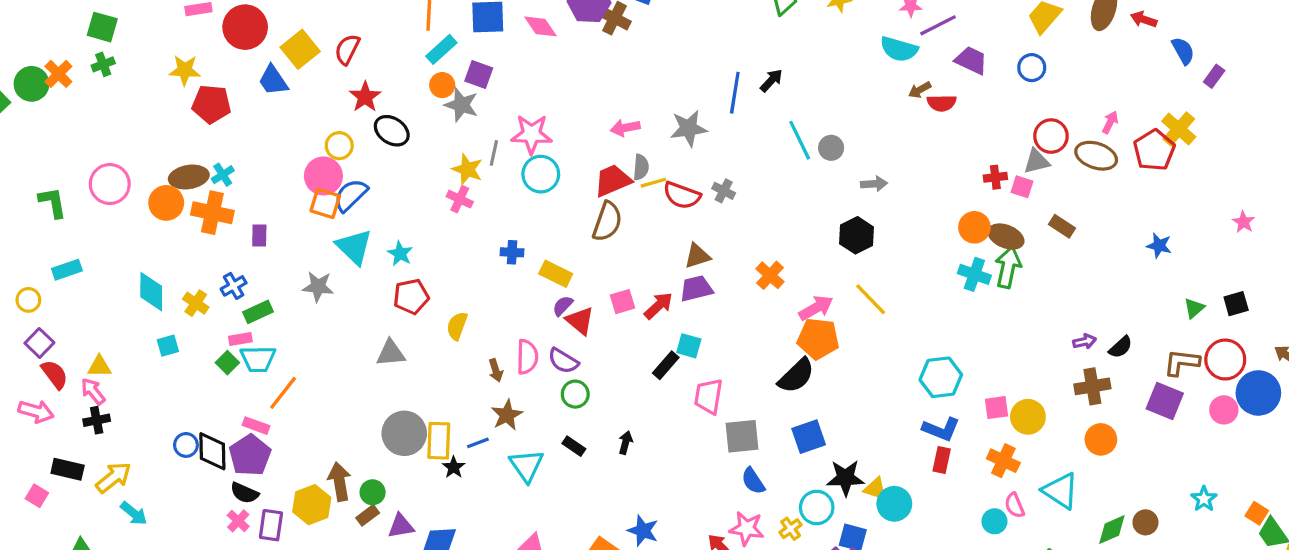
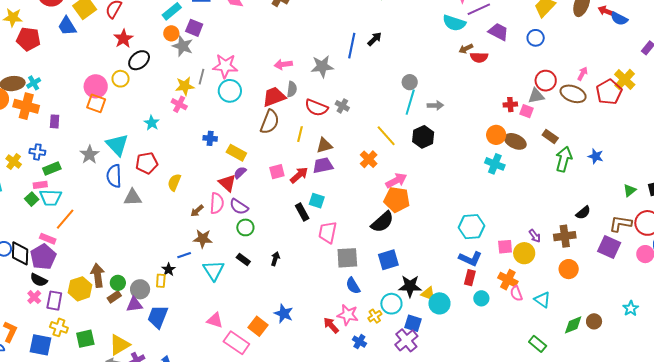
blue semicircle: (1183, 51) -> (619, 19), moved, turned 144
black ellipse: (392, 131) -> (139, 60), turned -75
cyan line: (800, 140) -> (410, 102), moved, turned 40
yellow circle: (339, 146) -> (121, 79), moved
yellow star: (467, 169) -> (185, 86), turned -30
yellow line: (653, 183) -> (300, 134), moved, turned -63
blue semicircle: (351, 195) -> (114, 176), moved, turned -50
blue star: (1159, 246) -> (596, 156), moved
cyan triangle: (354, 247) -> (117, 145), moved
cyan star: (400, 253) -> (152, 123), moved
green arrow: (1008, 267) -> (564, 159), moved
blue cross: (234, 286) -> (37, 152), turned 35
gray star: (318, 287) -> (89, 155), turned 30
yellow line: (871, 299) -> (386, 136), moved
red triangle: (580, 321) -> (227, 183), moved
purple arrow: (1084, 342) -> (535, 236), moved, turned 64
black rectangle: (666, 365) -> (302, 212), turned -72
brown arrow: (496, 370) -> (197, 211), turned 64
brown star: (507, 415) -> (203, 239), turned 30
gray circle: (404, 433) -> (140, 289), moved, size x0.7
yellow rectangle: (439, 441) -> (161, 281), moved, size x0.6
cyan triangle: (1061, 491) -> (542, 300), size x0.7
pink semicircle: (1014, 505) -> (516, 293), moved
cyan circle: (994, 521) -> (481, 298), moved

